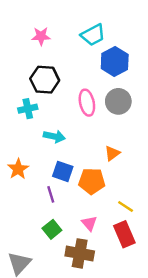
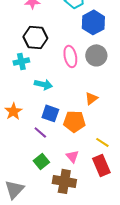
purple line: (51, 194) -> (40, 132), turned -32

